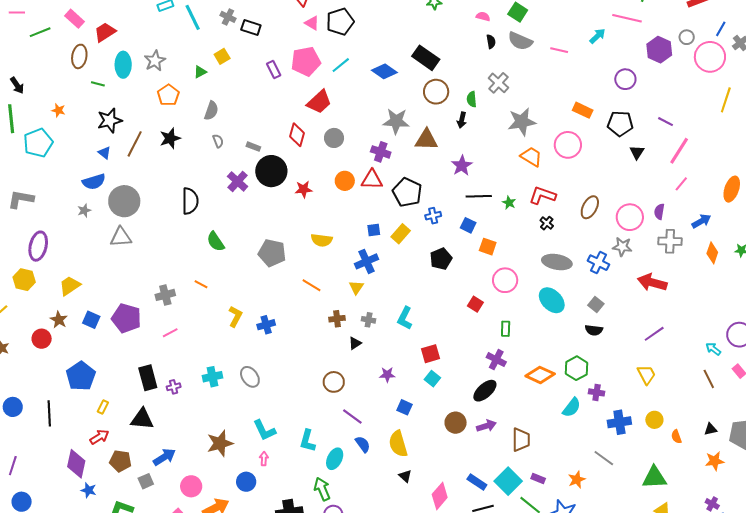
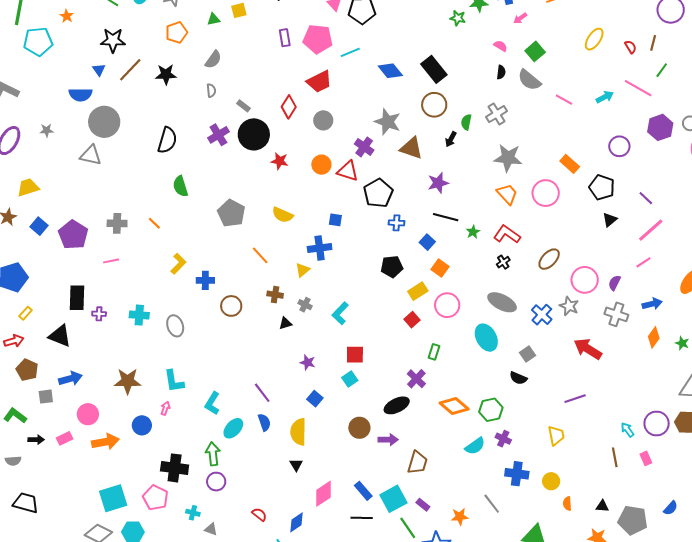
gray star: (84, 211) -> (47, 130), moved
yellow rectangle: (401, 234) -> (418, 291), moved
brown circle: (334, 382) -> (231, 306), moved

